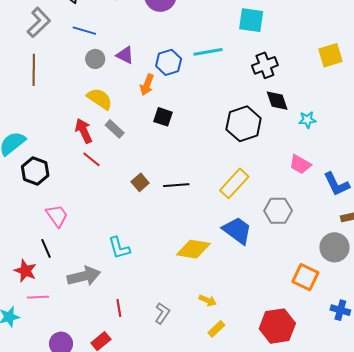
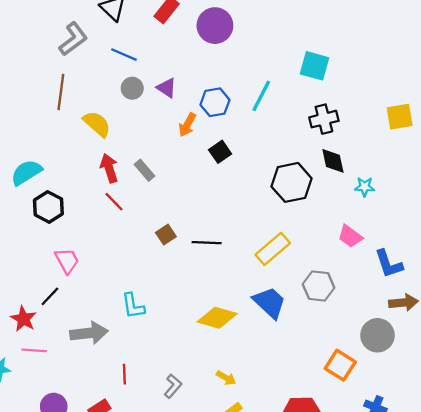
cyan line: (208, 52) -> (261, 96), turned -60
yellow semicircle: (100, 99) -> (97, 124), moved
black square: (163, 117) -> (220, 152), moved, turned 30
black line: (46, 248) -> (50, 296), turned 60

